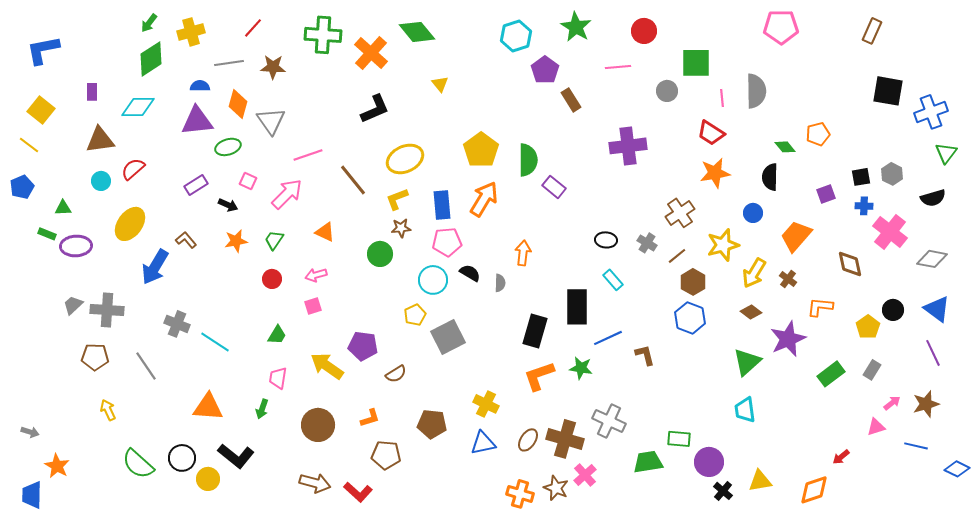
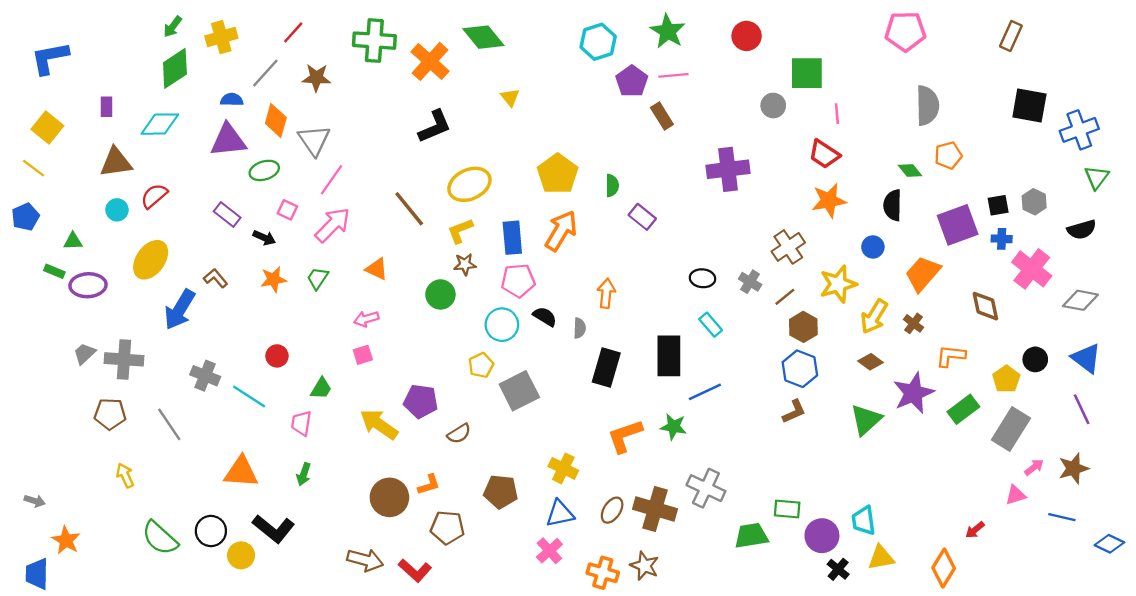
gray line: (229, 63) -> (265, 73), turned -40
pink line: (618, 67) -> (674, 75), moved
gray semicircle: (756, 91) -> (927, 106), moved
pink line: (308, 155) -> (331, 180), moved, turned -36
green semicircle: (528, 160) -> (612, 186), size x0.6
purple rectangle: (196, 185) -> (227, 214), turned 70
purple square: (826, 194) -> (958, 225), size x1.8
red circle: (272, 279) -> (277, 356), moved
black rectangle: (535, 331) -> (606, 368), moved
brown L-shape: (645, 355) -> (794, 412), moved, turned 80
gray rectangle: (872, 370) -> (1011, 429), size x1.8
green rectangle: (831, 374) -> (963, 409), moved
pink trapezoid: (278, 378) -> (301, 423), moved
cyan trapezoid: (745, 410) -> (864, 521), moved
brown circle: (318, 425) -> (389, 497), moved
pink cross: (585, 475) -> (549, 551), moved
orange diamond: (814, 490) -> (944, 568), turned -40

